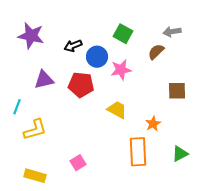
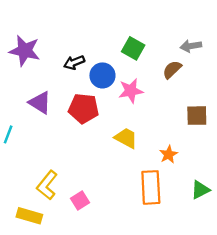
purple triangle: (44, 80) -> (40, 103), turned 45
yellow L-shape: (35, 130) -> (47, 185), moved, turned 145

